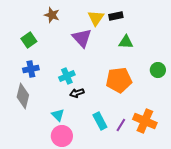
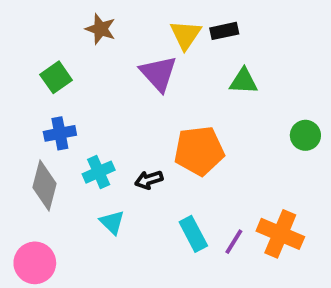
cyan cross: (67, 76) -> (99, 172), moved
orange pentagon: (119, 80) -> (199, 151), moved
pink circle: (62, 136) -> (35, 263), moved

